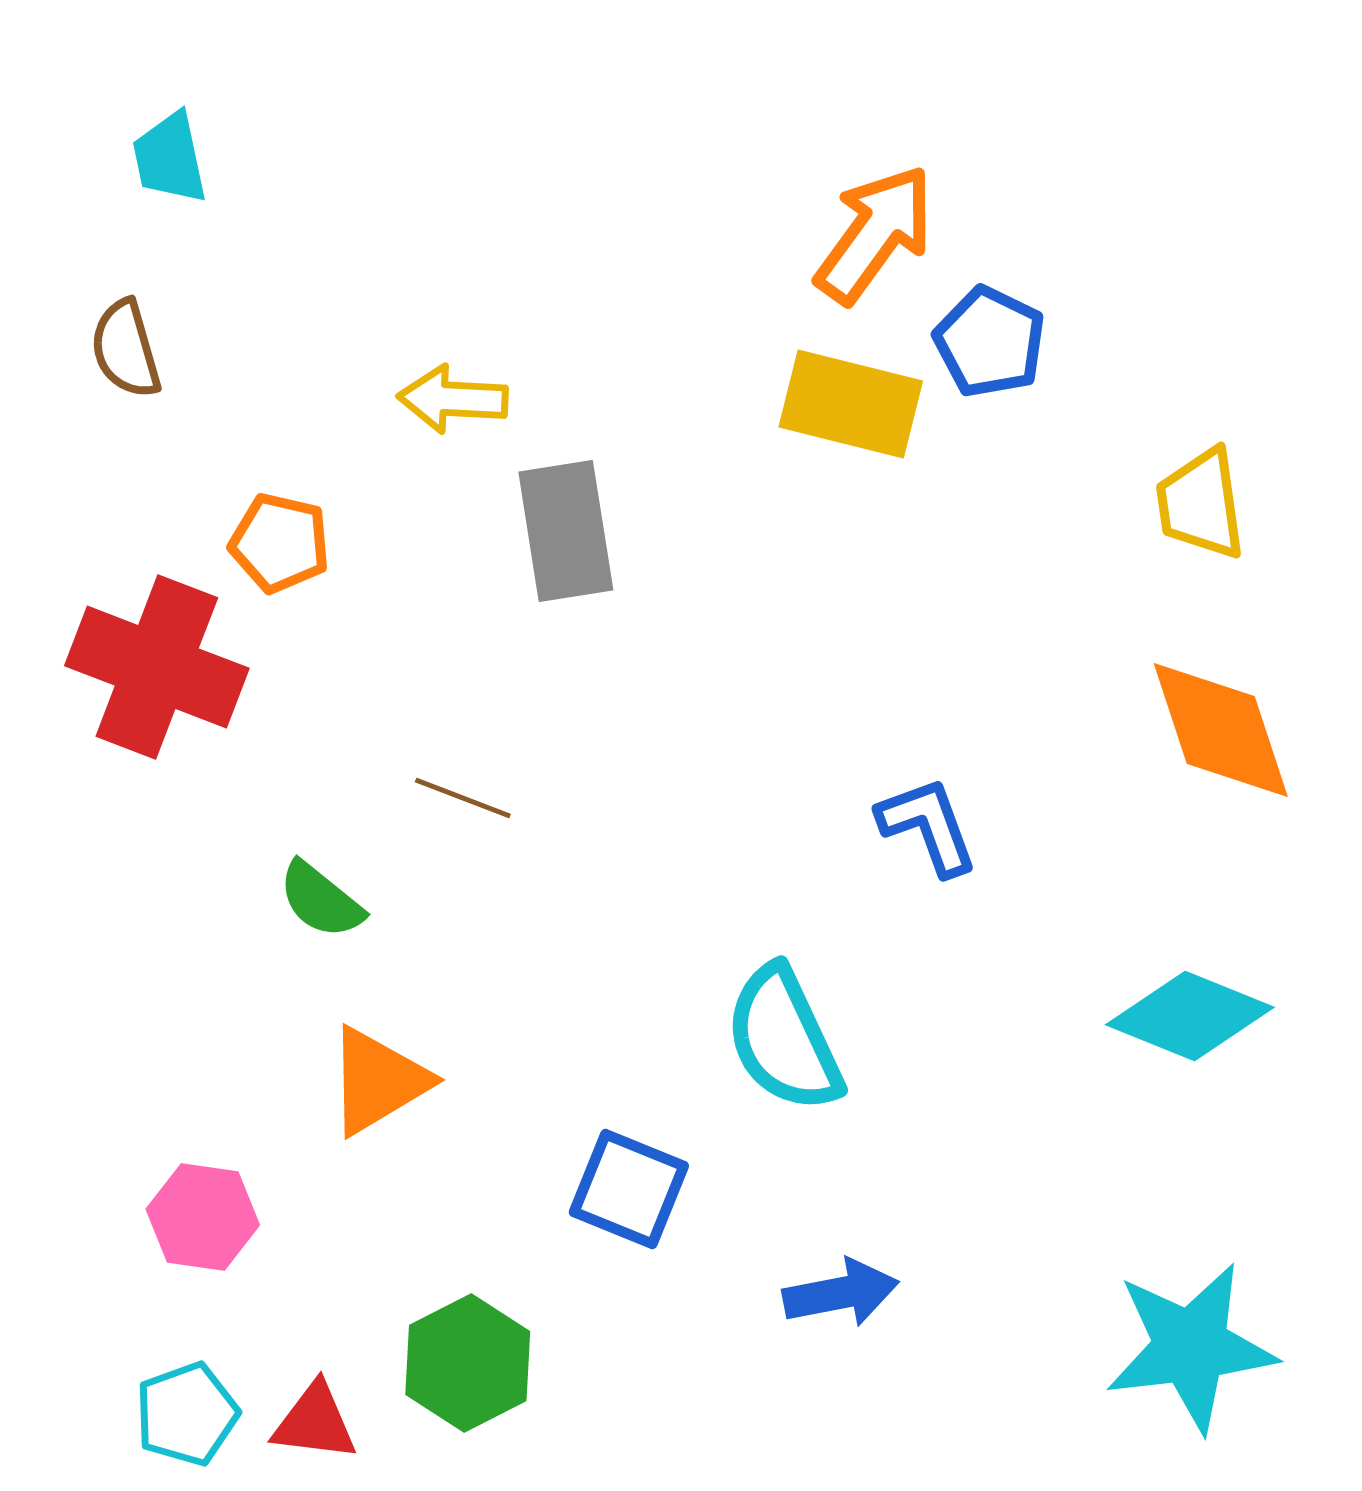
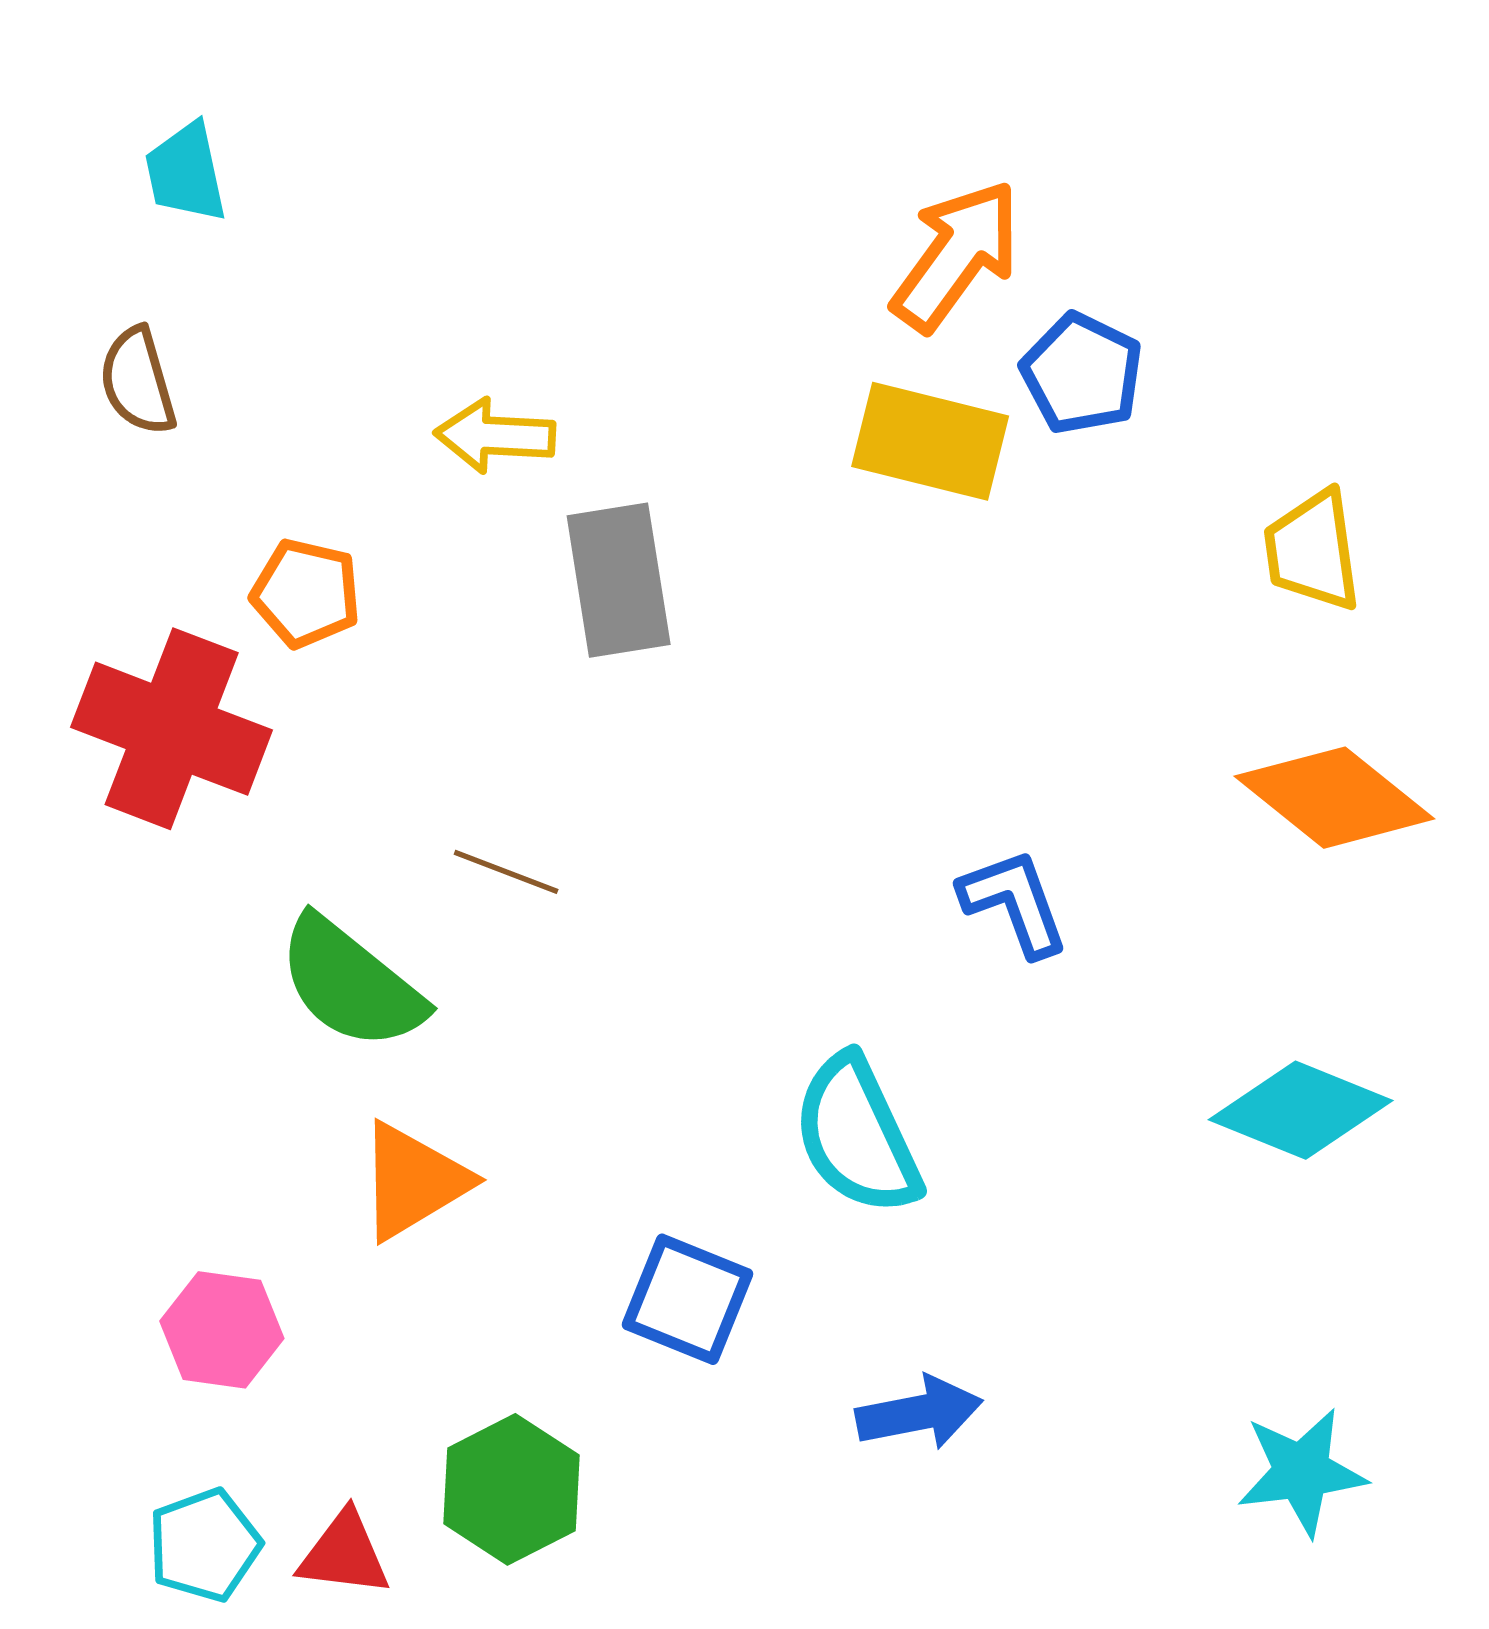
orange diamond: (1221, 730) -> (1334, 798), turned -33
green semicircle: (321, 900) -> (351, 983), size x1.6
cyan star: (1191, 1347) -> (1302, 1472), size x0.7

